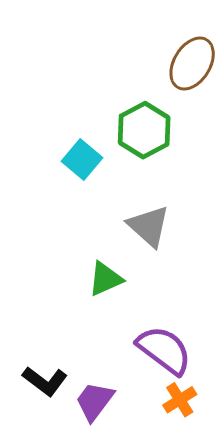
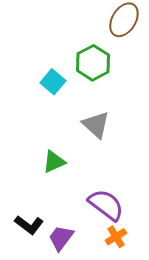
green triangle: (105, 279) -> (54, 162), moved

